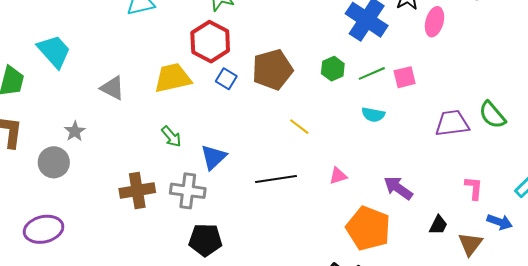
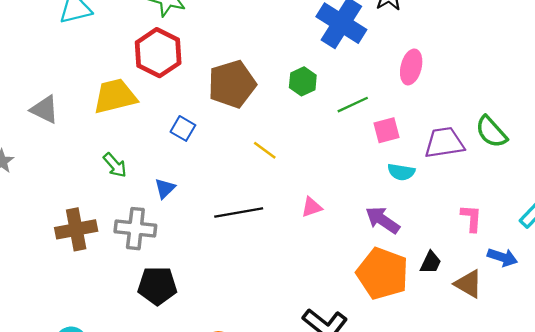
pink ellipse: (435, 22) -> (411, 67), moved
green line: (372, 73) -> (353, 105), moved
pink square: (405, 77) -> (386, 130), moved
blue square: (226, 79) -> (183, 128), moved
cyan semicircle: (373, 115) -> (401, 172), moved
blue triangle: (213, 157) -> (165, 188), size x0.7
orange pentagon: (368, 228) -> (382, 273), moved
brown triangle: (470, 244) -> (468, 284), turned -36

